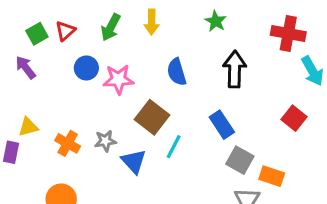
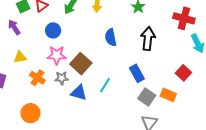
pink star: (118, 79) -> (57, 55), moved
brown square: (152, 117) -> (81, 64), moved
yellow triangle: (28, 127) -> (20, 57), moved
blue triangle: (134, 161) -> (79, 93), turned -36
orange rectangle: (272, 176) -> (168, 95), moved

